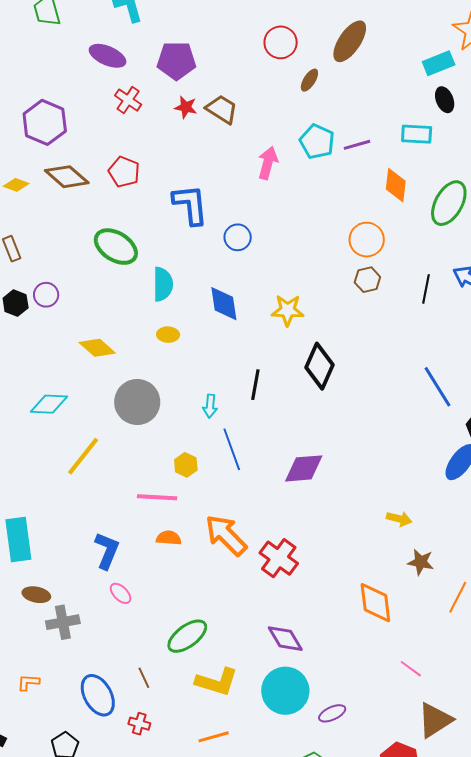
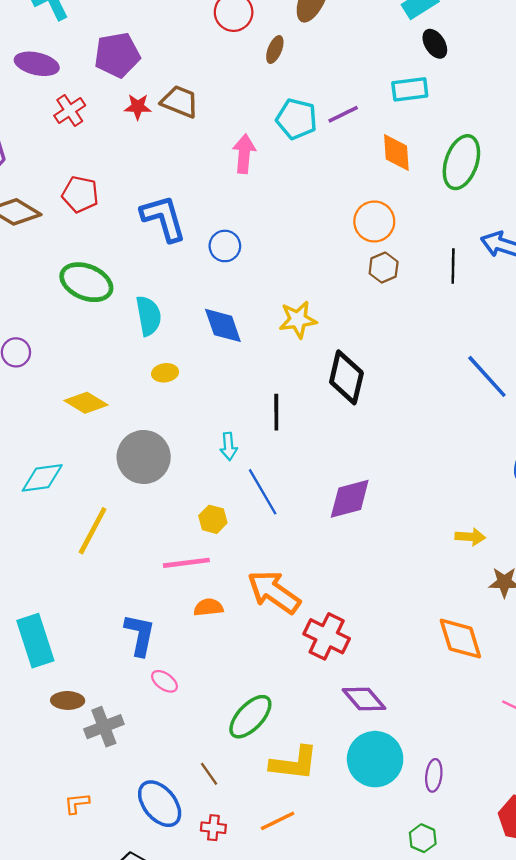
red cross: (128, 100) -> (70, 111), turned 32
red cross: (279, 558) -> (327, 636), moved
purple ellipse: (332, 713) -> (434, 775), turned -48
orange line: (214, 737) -> (278, 821), moved

